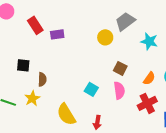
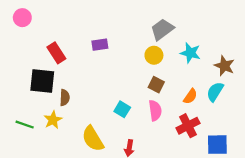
red rectangle: (35, 25) -> (56, 53), moved
purple rectangle: (57, 34) -> (100, 45), moved
yellow circle: (105, 37) -> (154, 55), moved
black square: (23, 65) -> (42, 81), size x1.6

